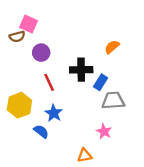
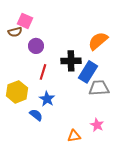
orange semicircle: (112, 47) -> (98, 41), size x1.5
red line: (49, 82) -> (43, 72), turned 42
blue rectangle: (101, 82) -> (88, 72), size x1.5
pink star: (104, 131) -> (97, 125), moved

